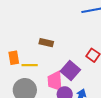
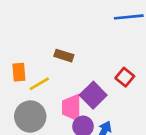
yellow line: (30, 65) -> (39, 84), turned -35

